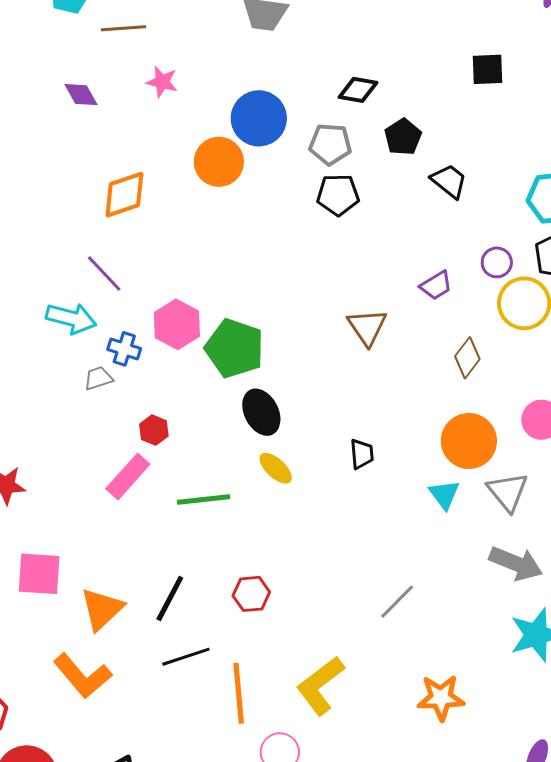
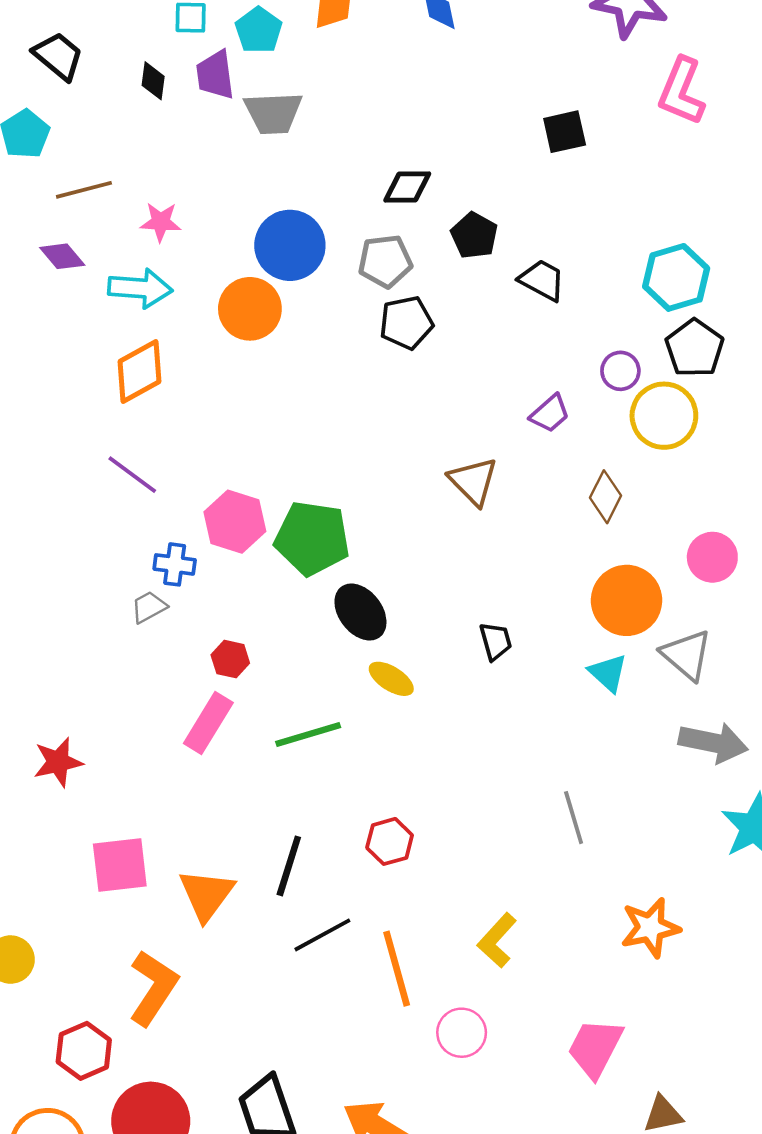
brown line: (123, 28) -> (84, 190), moved
cyan arrow: (71, 318) -> (140, 288), moved
gray line: (397, 602) -> (574, 818), turned -51
orange L-shape: (82, 676) -> (153, 988), moved, turned -96
yellow L-shape: (320, 686) -> (497, 940), size x0.7

